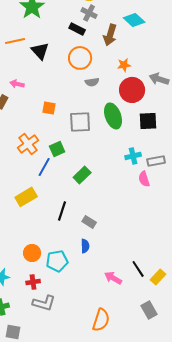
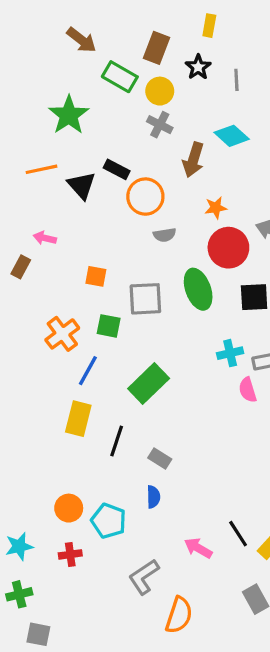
black rectangle: (77, 29) -> (117, 169), moved
green square: (57, 149) -> (109, 326), moved, turned 35
green rectangle: (82, 175) -> (149, 383), size x1.4
yellow rectangle: (26, 197) -> (78, 419), moved, turned -45
cyan pentagon: (57, 261) -> (109, 521), turned 30
gray L-shape: (44, 303) -> (144, 577), moved, turned 130

